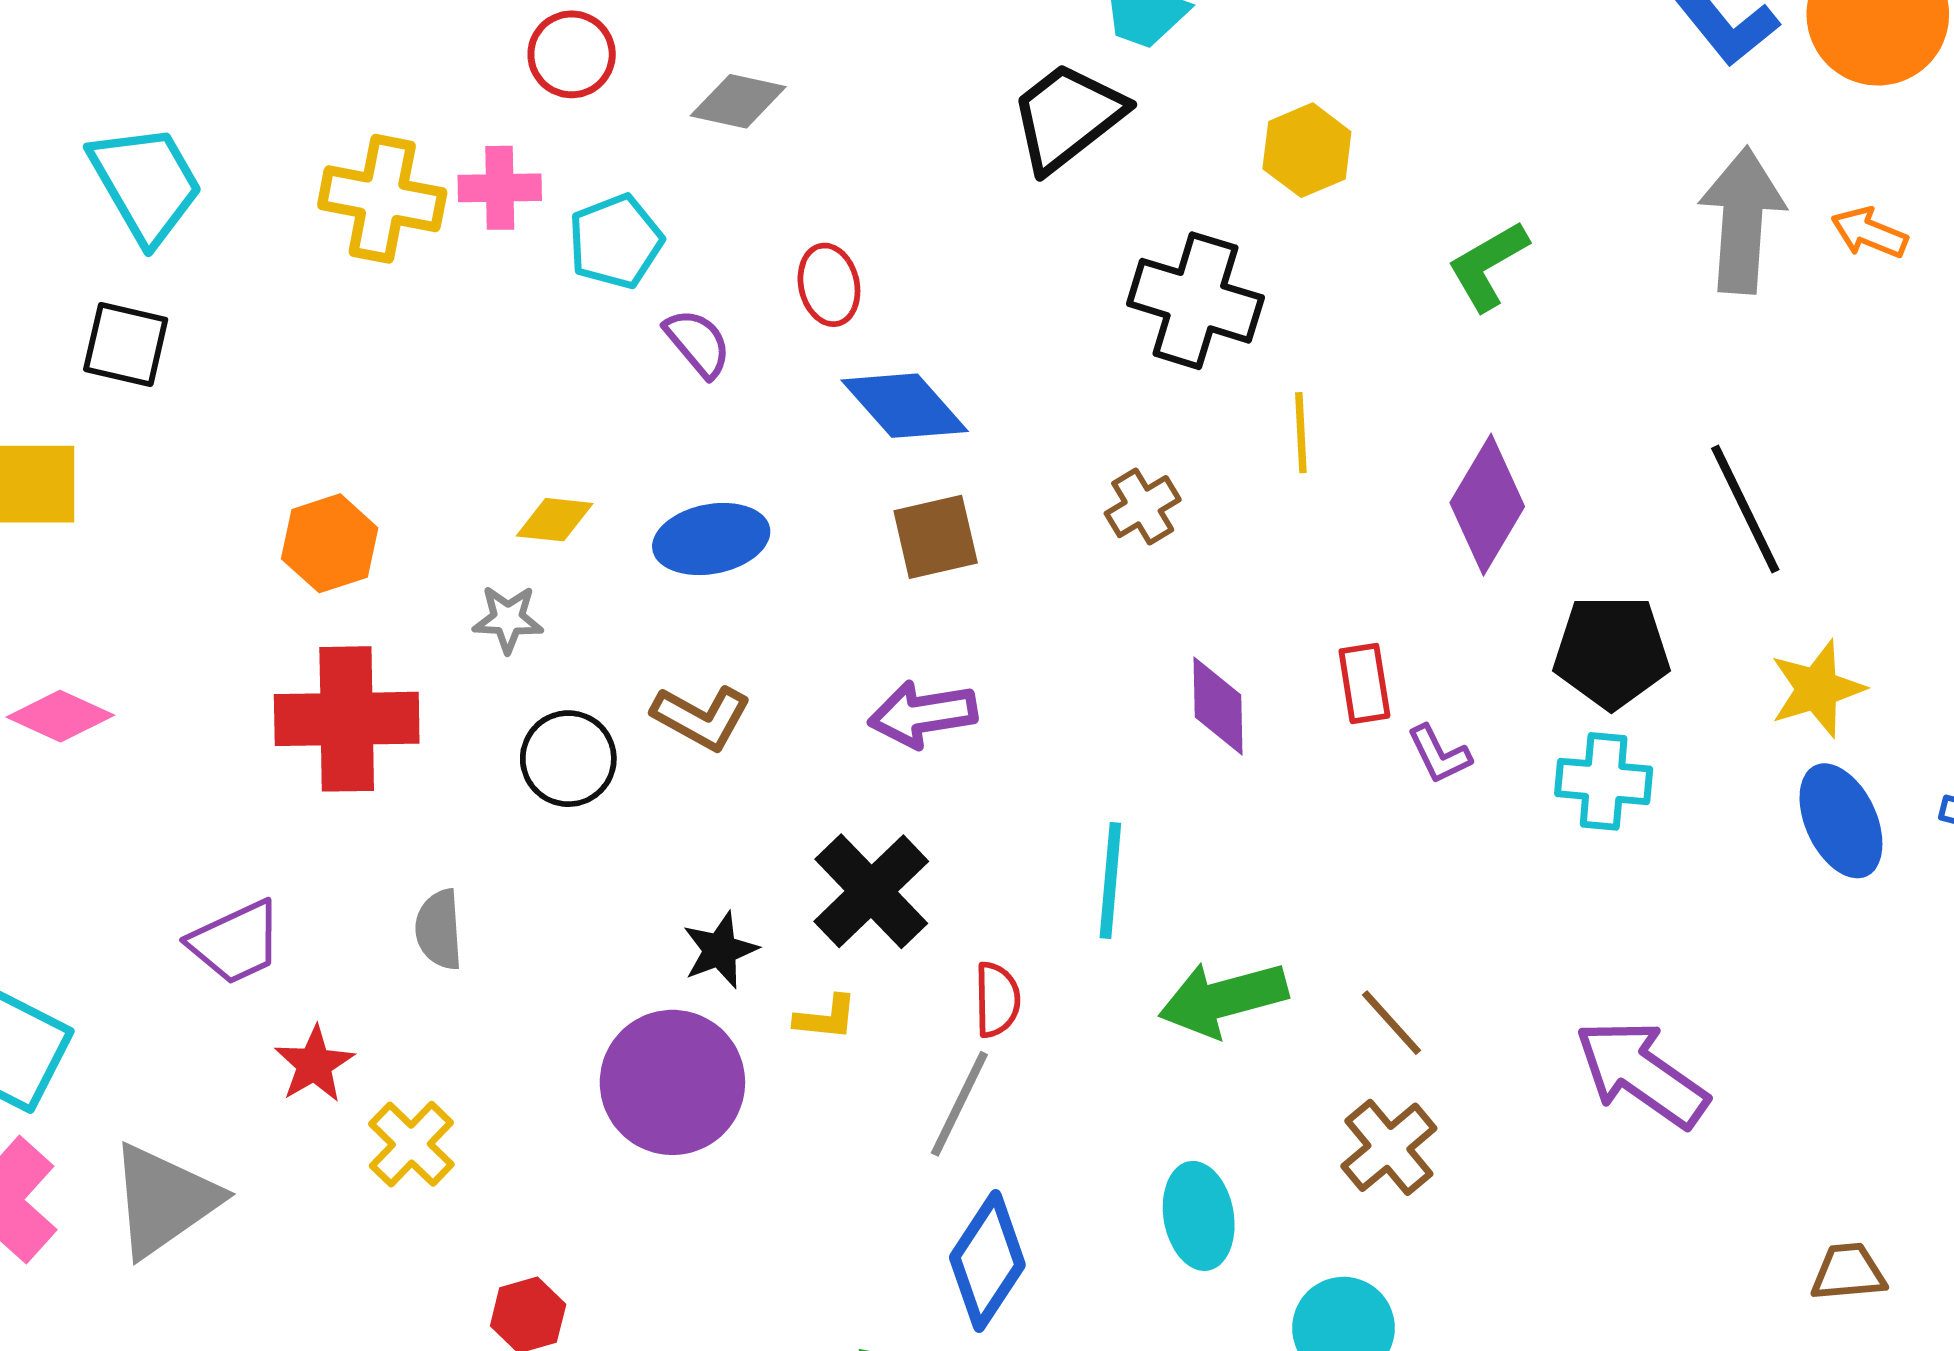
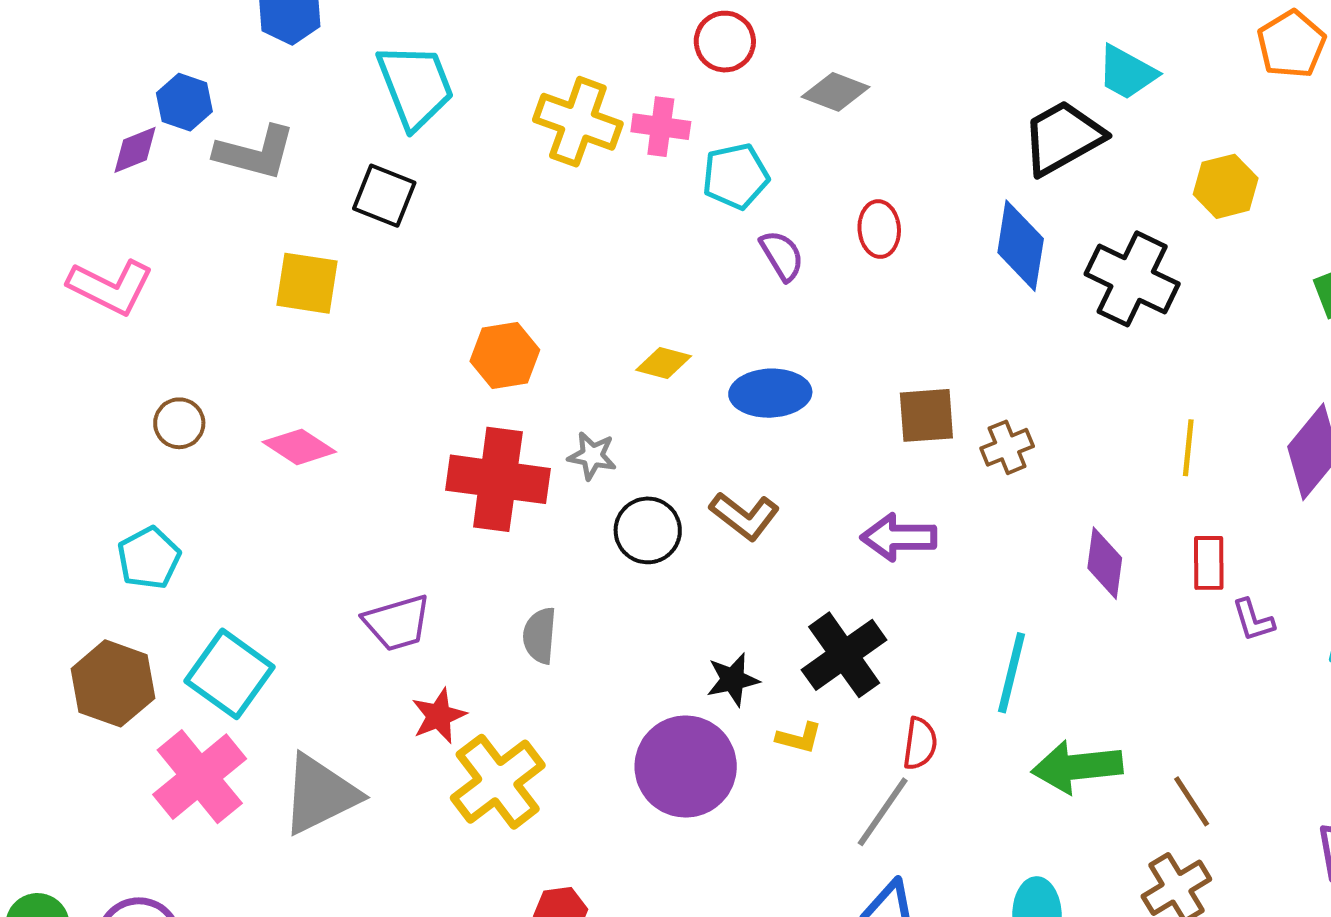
blue diamond: (905, 406) -> (1021, 246), moved, turned 42
yellow line: (1301, 433) -> (1188, 448), moved
brown cross: (1143, 507) -> (1007, 447), moved
gray star: (508, 619) -> (592, 456), moved
yellow cross: (411, 1144) -> (498, 782), size x1.5

